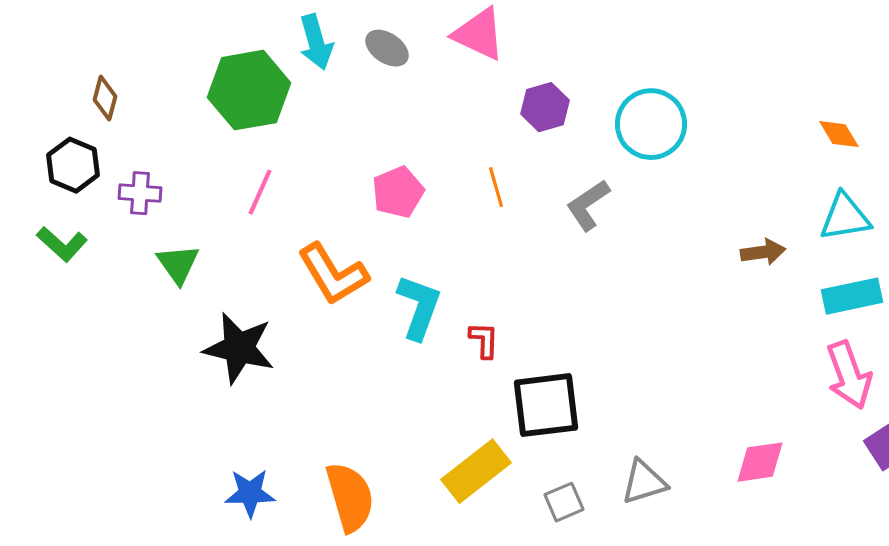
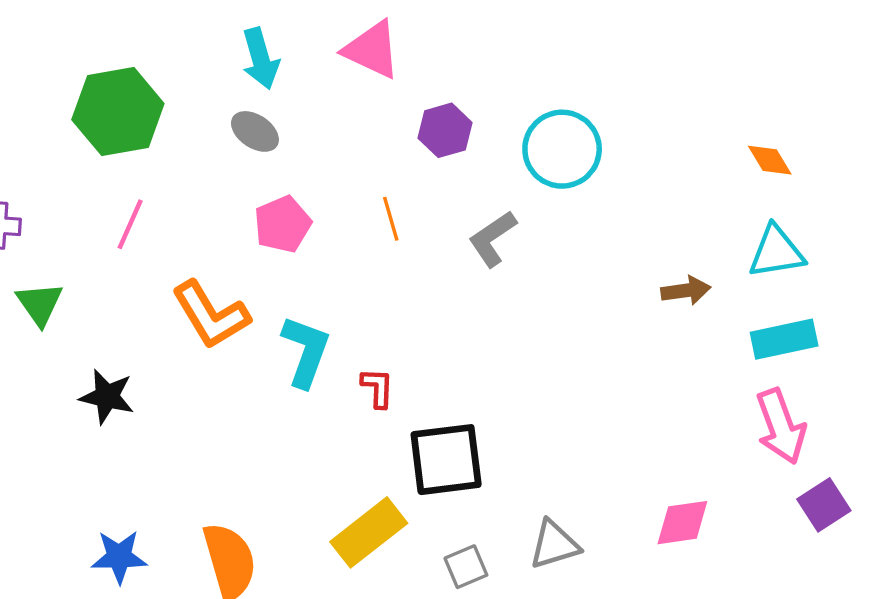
cyan arrow: (316, 42) -> (260, 59), moved
gray ellipse: (387, 48) -> (255, 131), moved
black star: (239, 348) -> (107, 397), size x0.7

